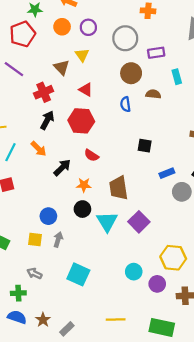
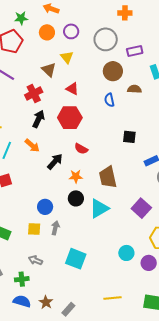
cyan triangle: (107, 221) -> (99, 209), turned 35
purple square: (139, 222) -> (141, 208), moved

